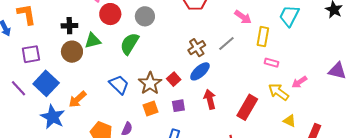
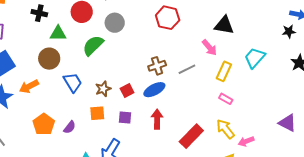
brown circle: (72, 52) -> (49, 59), moved
pink arrow: (299, 82) -> (246, 141), moved
brown star: (150, 83) -> (103, 89), size x0.7

